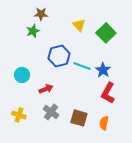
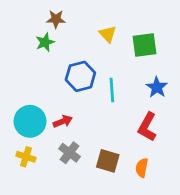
green square: (106, 33) -> (145, 45), turned 36
cyan line: (82, 66) -> (112, 90), turned 66
blue star: (103, 70) -> (157, 87), moved
cyan circle: (22, 75) -> (30, 121), moved, size x1.5

